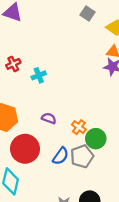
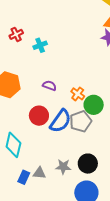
red circle: (25, 149) -> (39, 116), moved, size x0.7
blue semicircle: (61, 156) -> (60, 121), size x1.4

